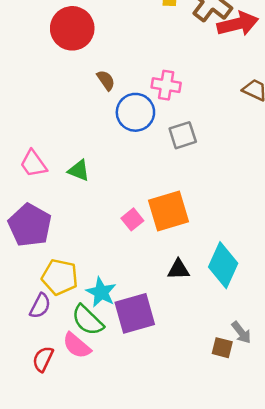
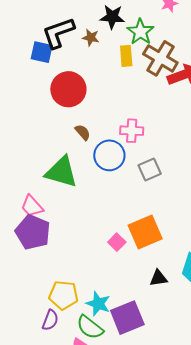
red circle: (72, 28) -> (68, 89), moved
green triangle: (79, 170) -> (61, 172), moved, size x1.8
purple pentagon: (30, 225) -> (33, 232), moved

